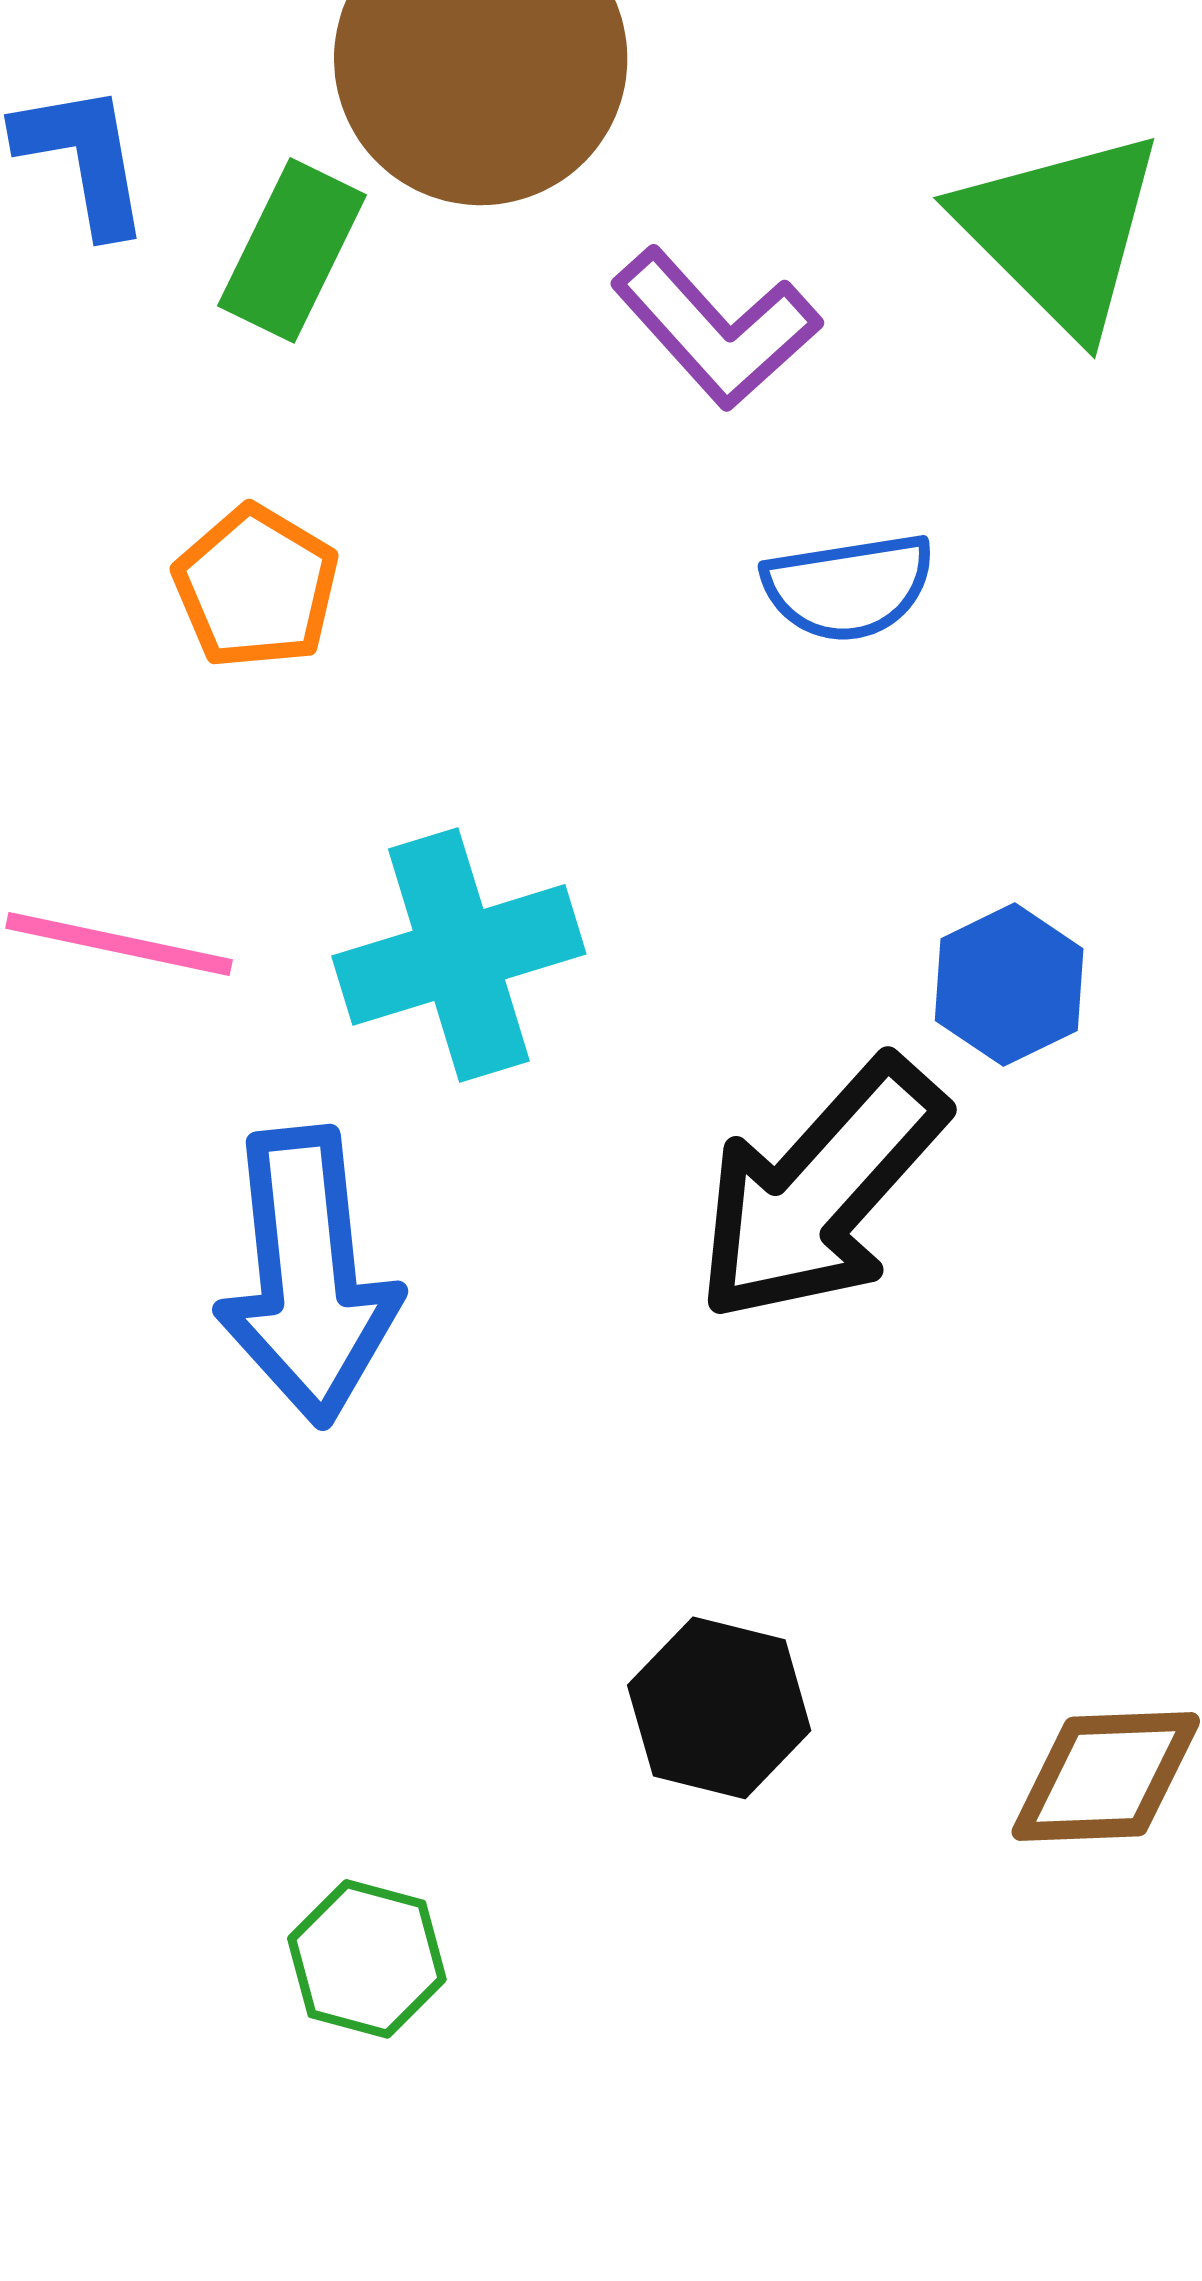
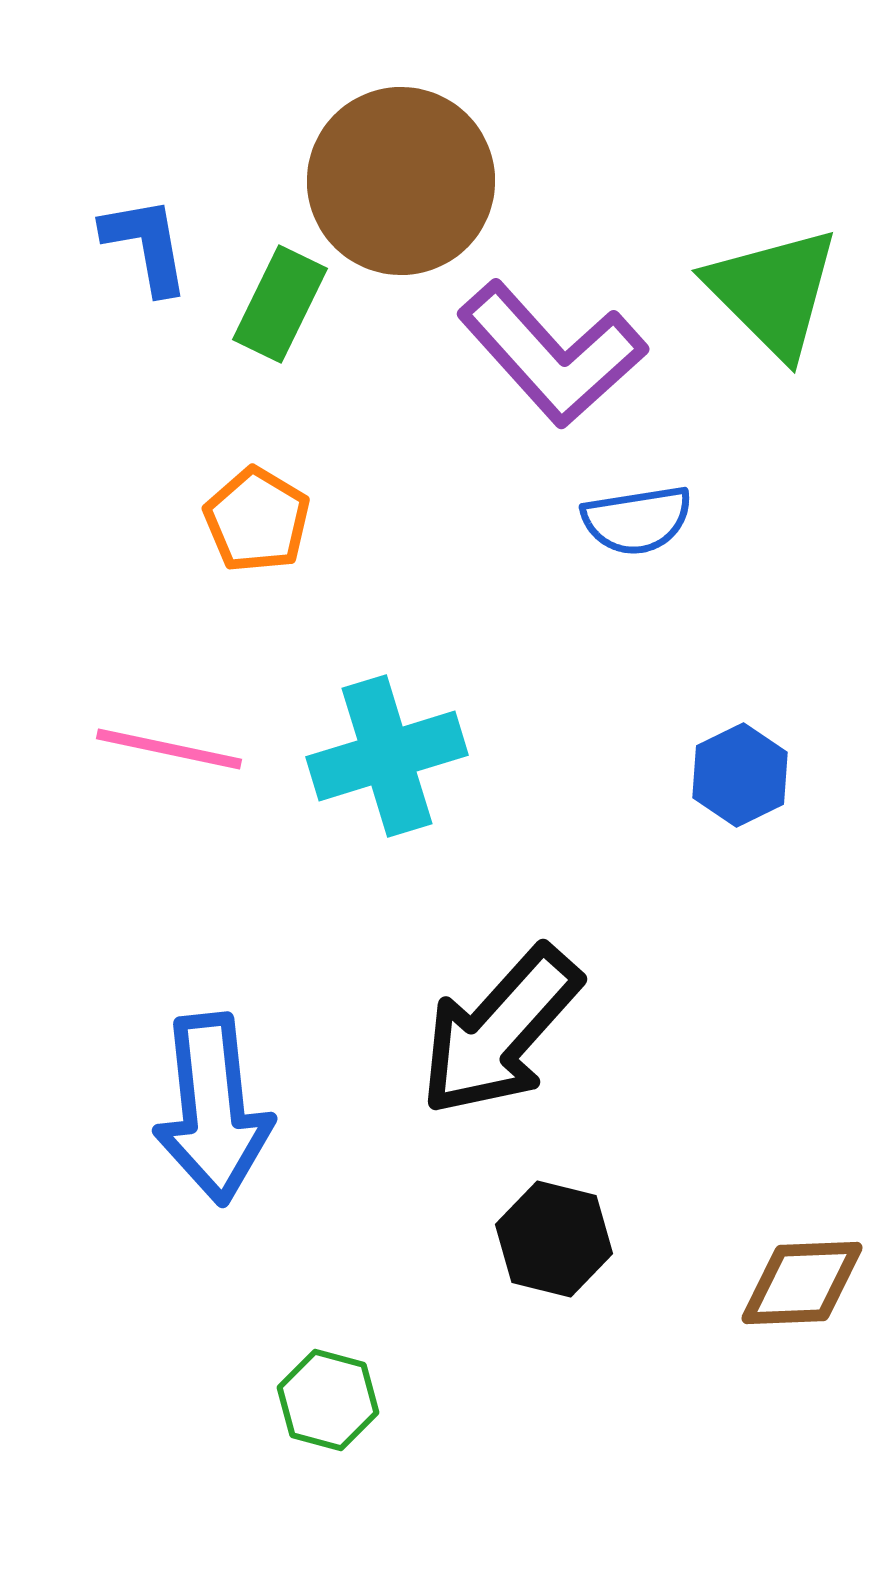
purple L-shape: (716, 328) -> (552, 354), size x1.4
black arrow: (821, 1190) -> (500, 1031), moved
blue arrow: (308, 1276) -> (213, 1109), moved

